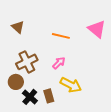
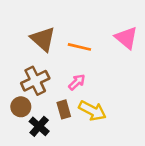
brown triangle: (18, 27) -> (43, 39), moved, size x1.5
brown rectangle: (49, 96) -> (64, 109), moved

